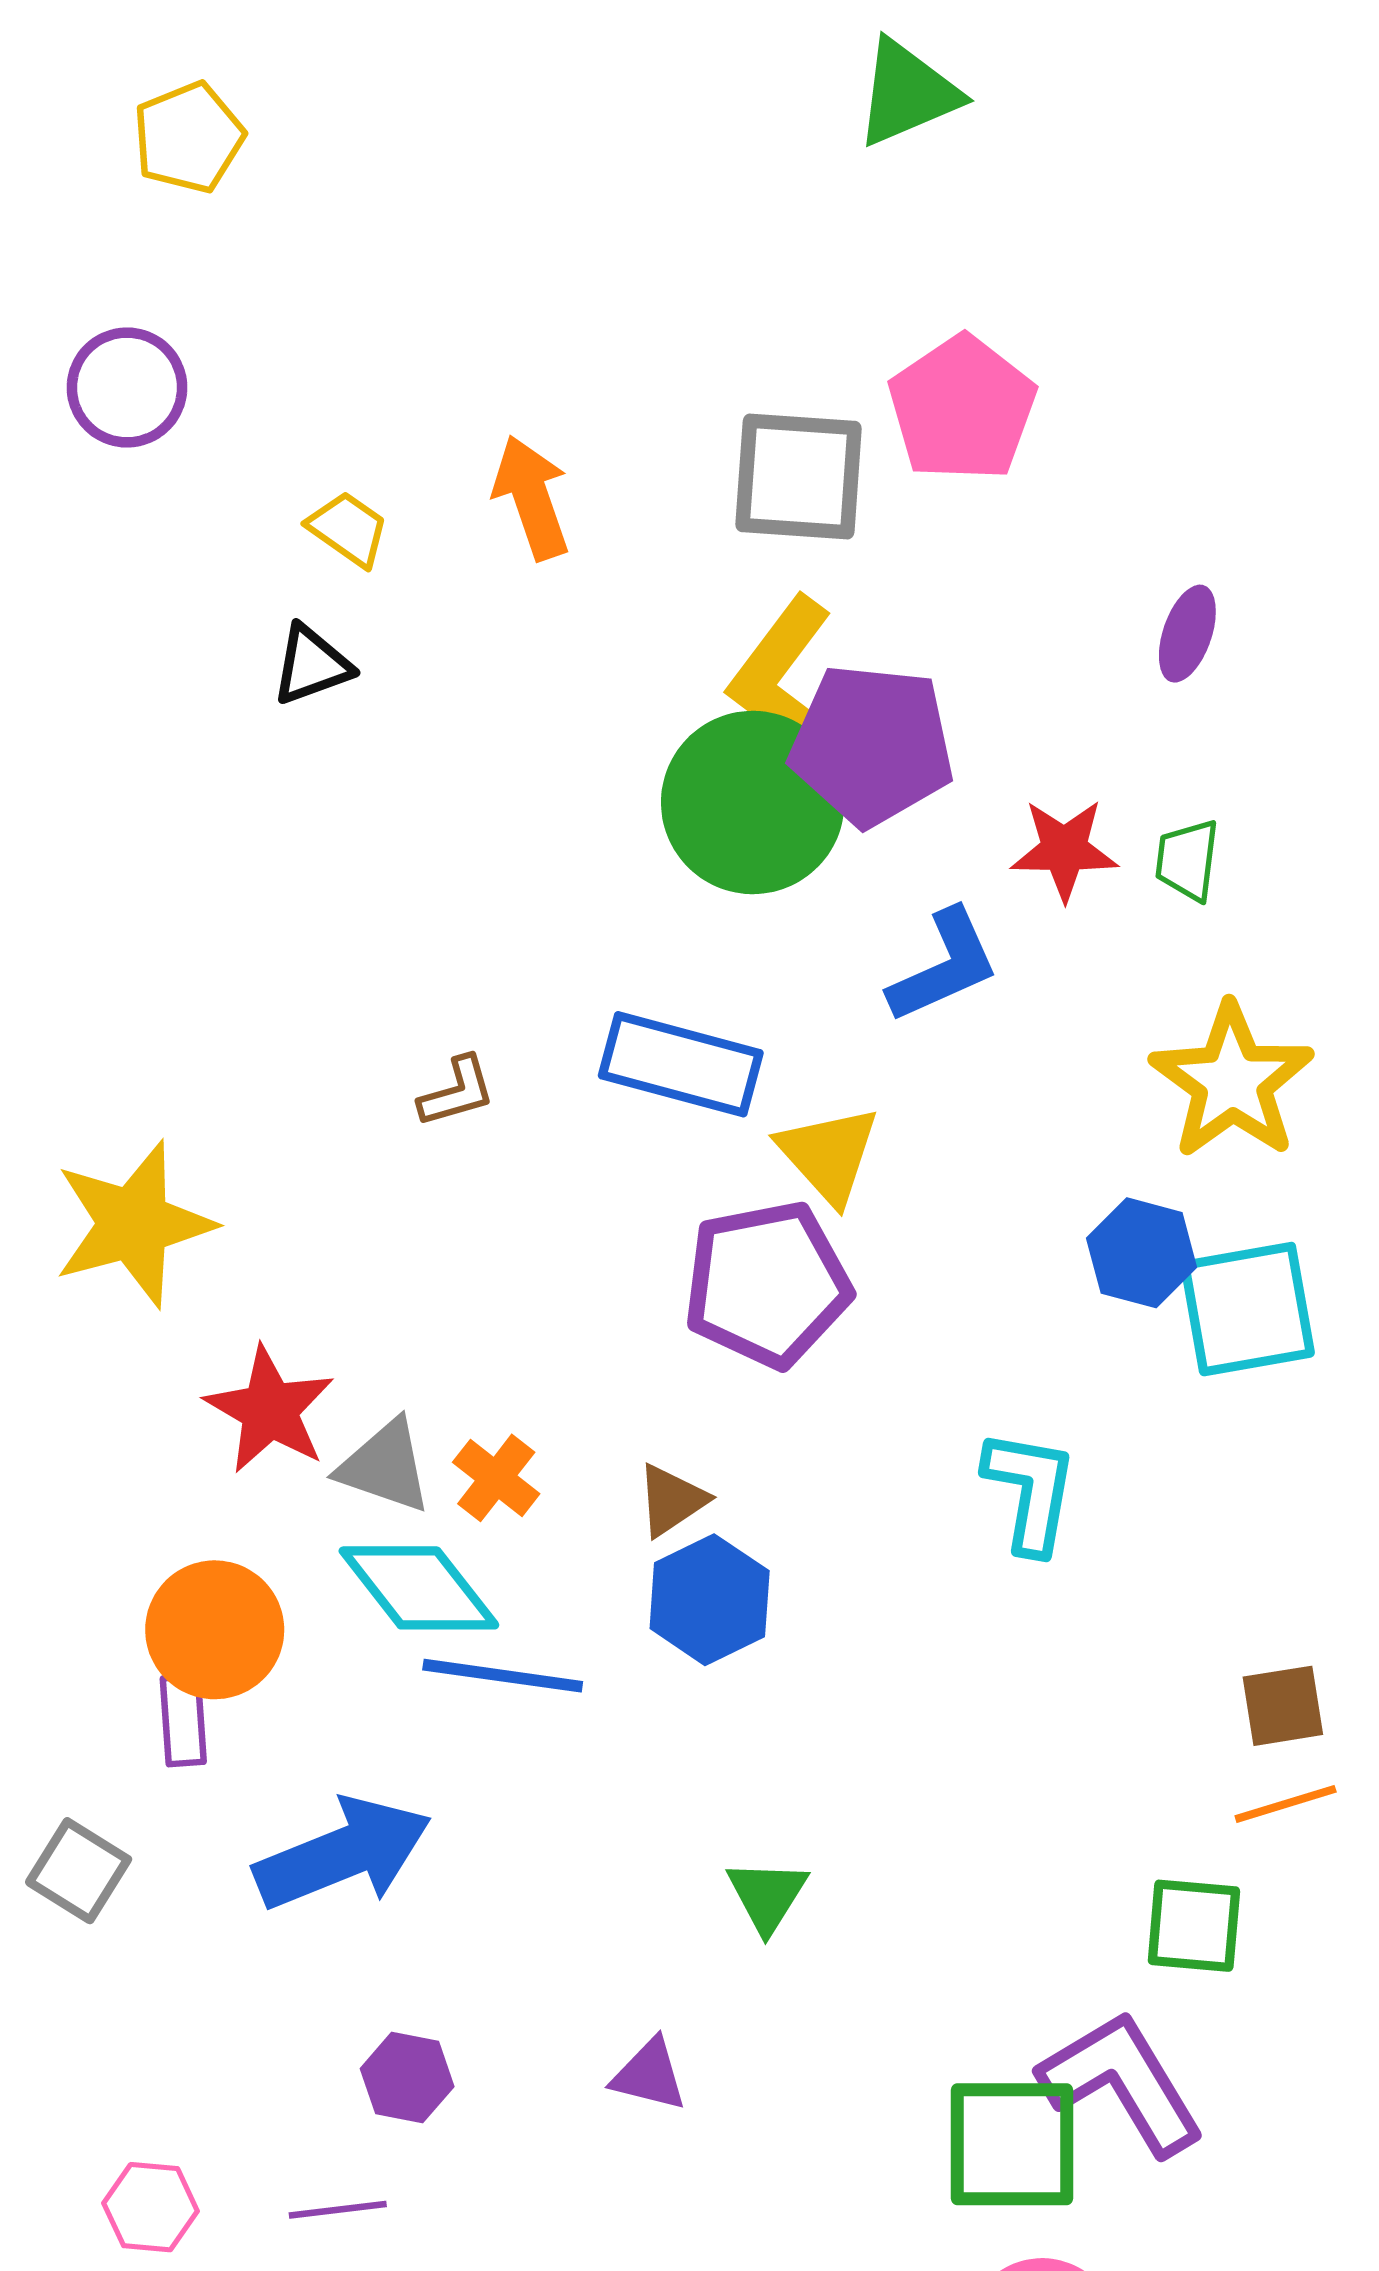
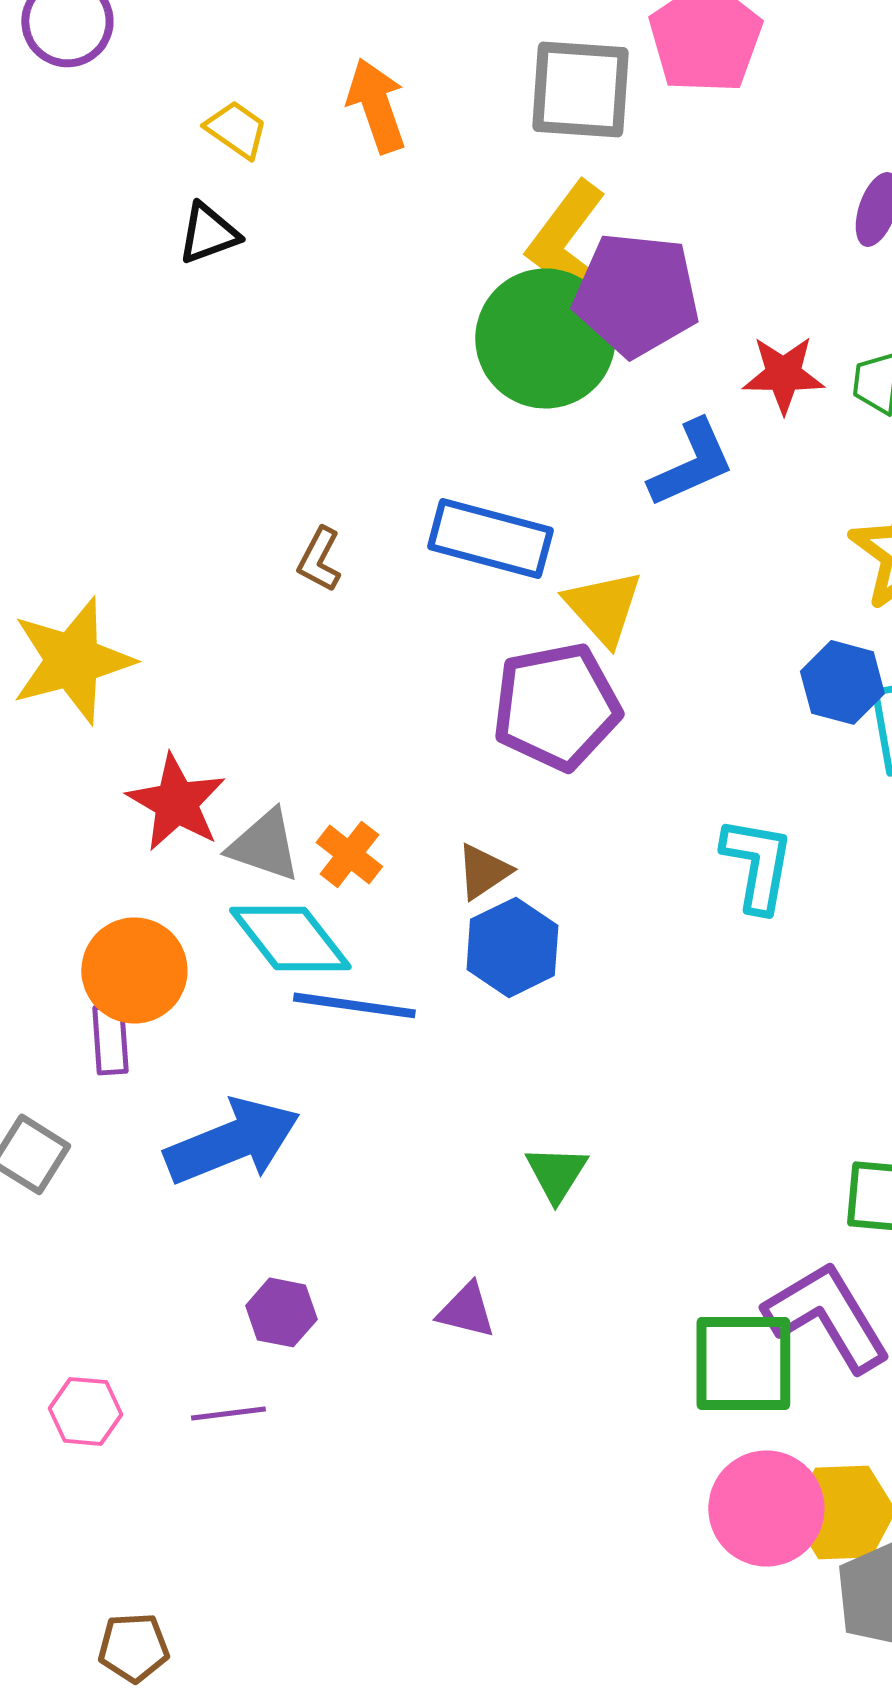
brown L-shape: (457, 1092) -> (319, 559), turned 134

